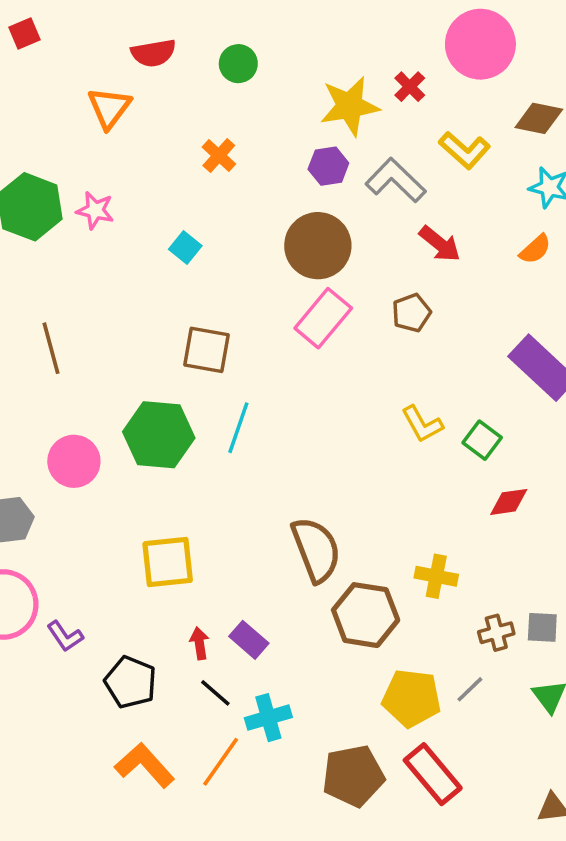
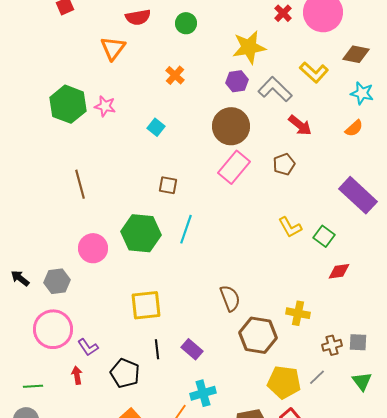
red cross: (410, 87) -> (283, 13), moved
brown square: (206, 350) -> (168, 185), size x0.7
brown semicircle: (316, 550) -> (230, 298), size x0.7
red arrow: (199, 643) -> (77, 375), moved
black line: (215, 693) -> (157, 349), moved, turned 42

